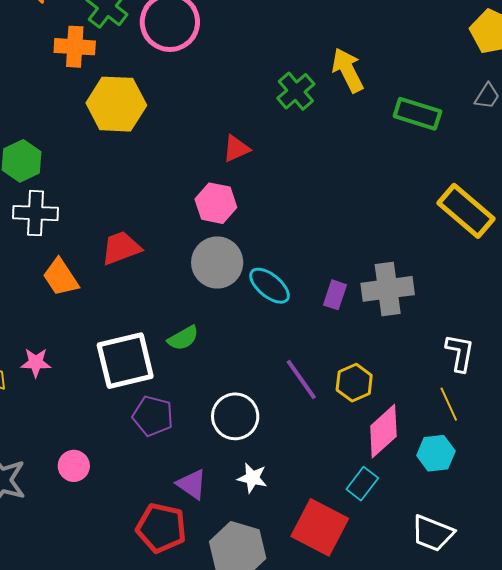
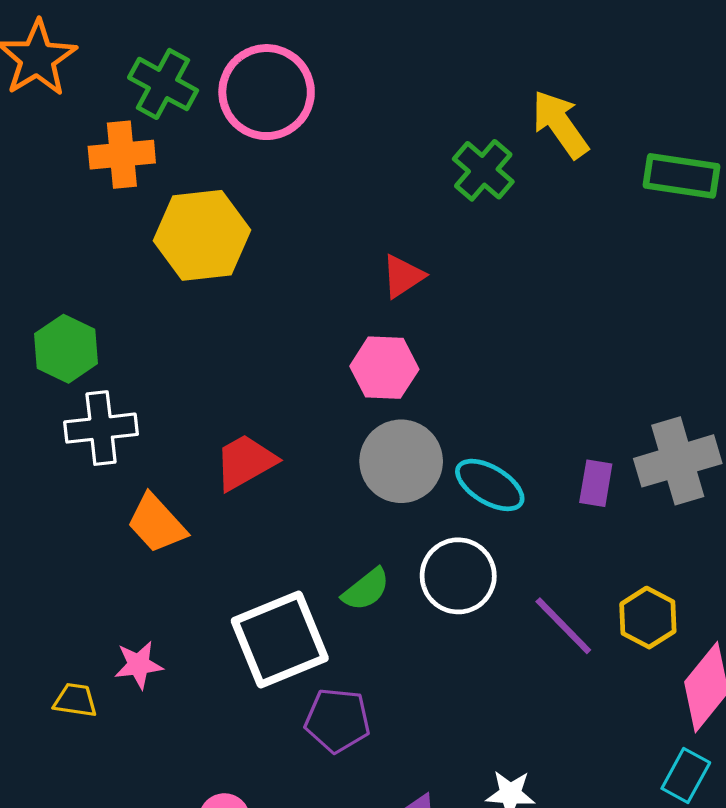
white circle: (235, 416) -> (458, 576), moved

